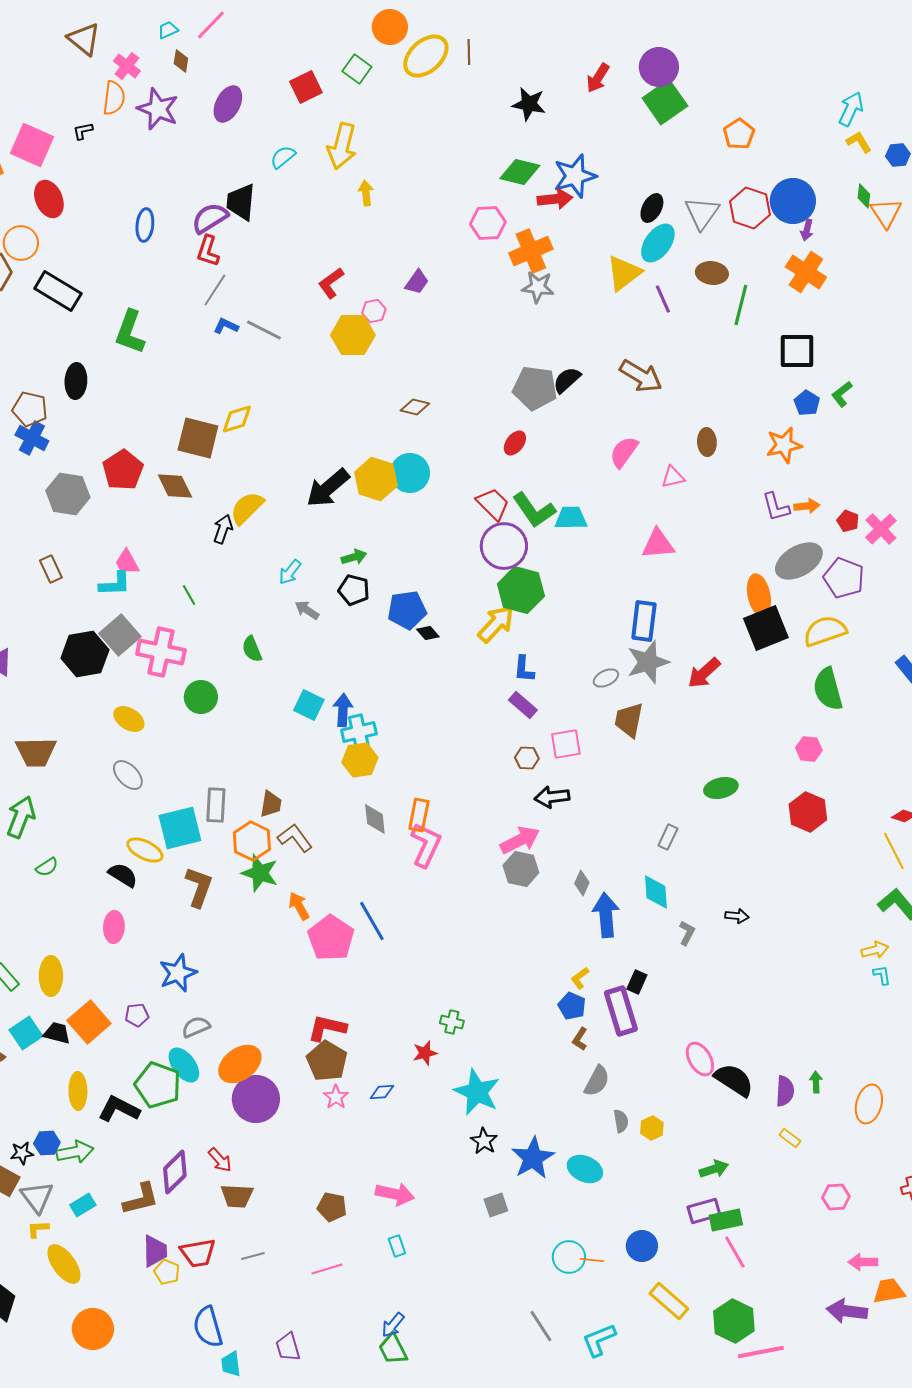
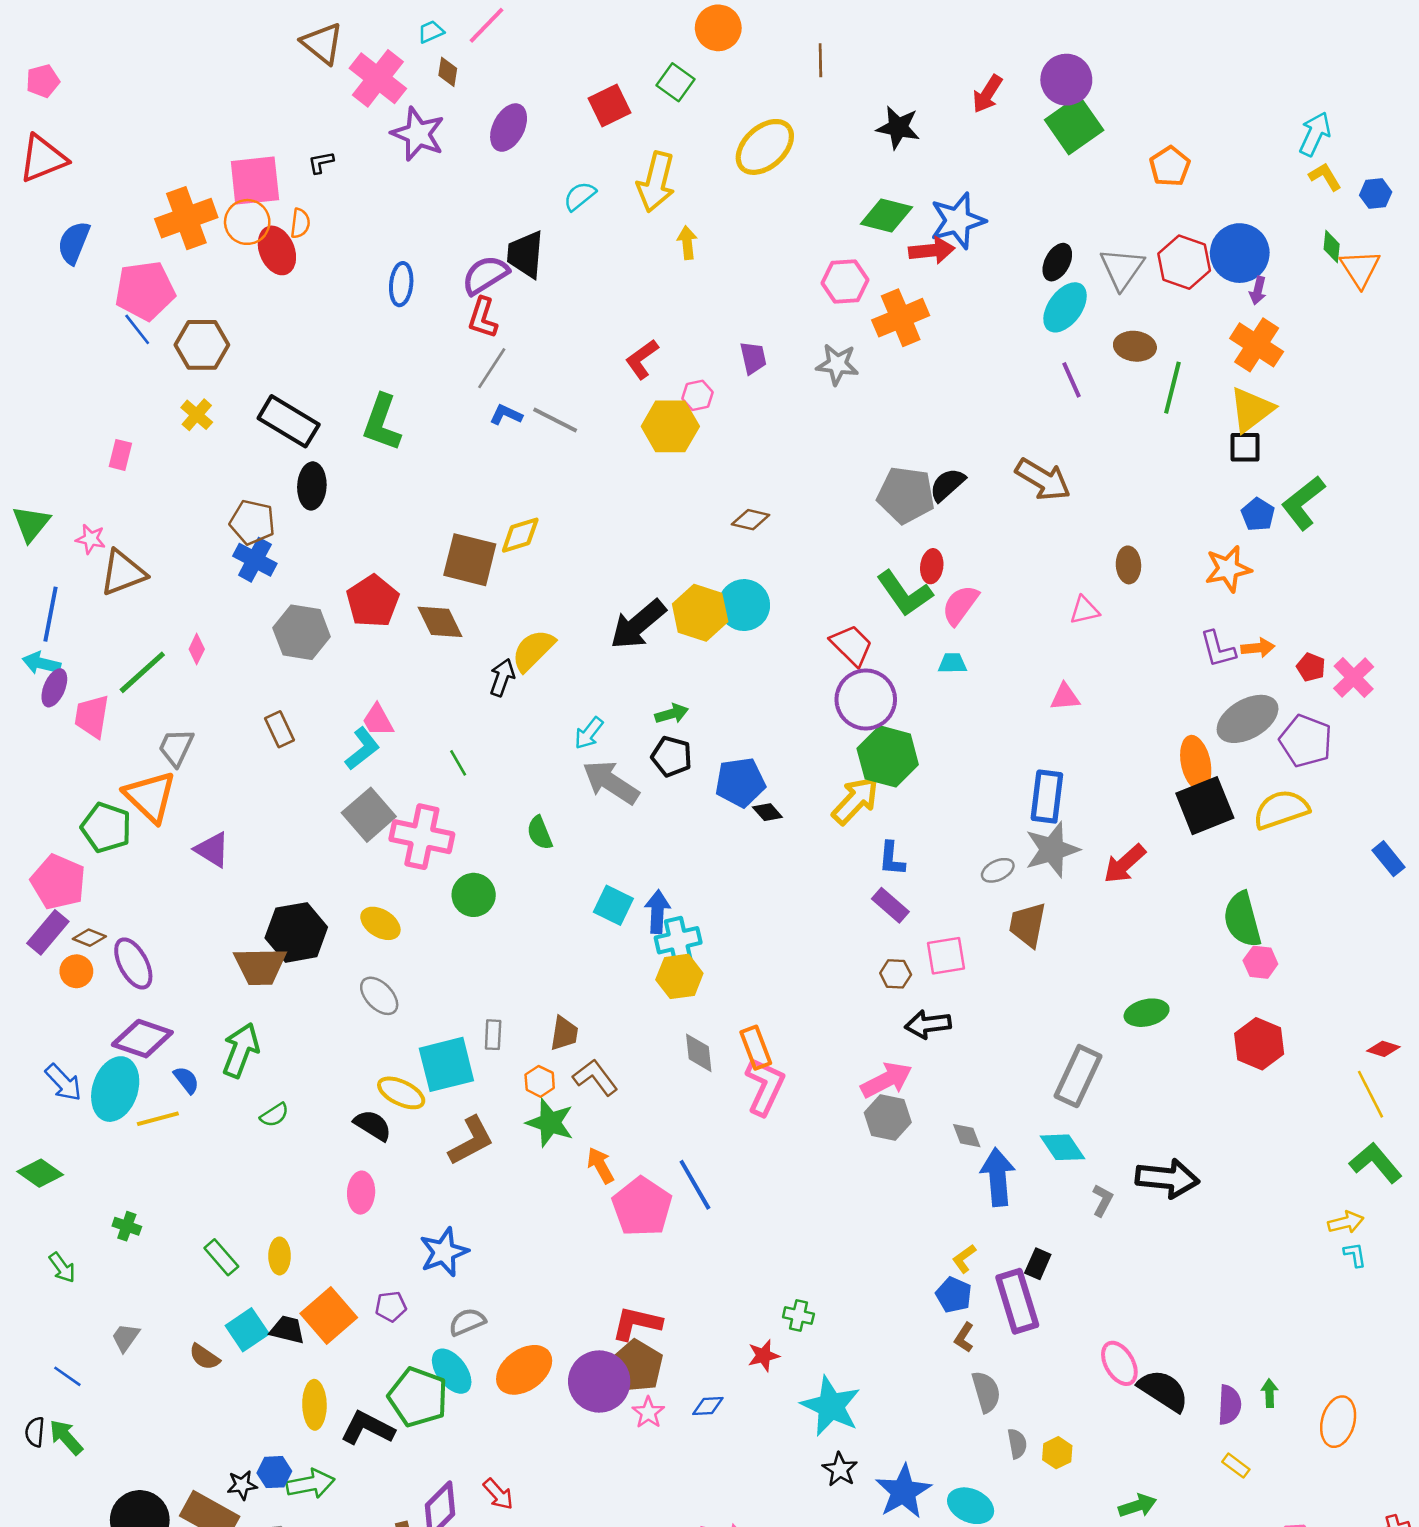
yellow ellipse: (426, 56) -> (765, 147), moved
pink cross: (127, 66) -> (378, 78), size x1.6
orange semicircle: (114, 98) -> (300, 223), moved, size x0.7
pink square: (32, 145) -> (255, 181), turned -30
orange circle: (21, 243) -> (247, 222), moved
yellow triangle: (624, 273) -> (1251, 410), moved
purple trapezoid: (417, 282) -> (753, 358), turned -48
gray star: (538, 287) -> (837, 364), moved
black rectangle: (58, 291) -> (289, 421), moved
black square: (797, 351) -> (1245, 447), size x0.7
green L-shape: (842, 394) -> (1303, 503), size x1.6
red ellipse: (515, 443) -> (932, 566), moved, turned -30
pink semicircle: (624, 452) -> (960, 605), moved
green L-shape: (534, 510) -> (905, 593), moved
cyan trapezoid: (571, 518) -> (952, 663), size x0.7
pink triangle: (658, 544) -> (1065, 697), size x0.7
cyan L-shape: (115, 584) -> (362, 749), turned -36
gray arrow: (307, 610) -> (611, 782), size x1.8
black hexagon: (85, 654) -> (296, 932), moved
green semicircle: (828, 689) -> (1242, 920), moved
gray rectangle: (216, 805) -> (493, 1035), size x0.7
orange rectangle: (419, 815) -> (756, 1048), turned -32
gray rectangle: (668, 837) -> (1078, 1076), size x1.8
orange hexagon: (252, 841) -> (540, 1081), size x0.6
gray diamond: (582, 883) -> (967, 1136), turned -45
brown L-shape: (199, 887) -> (471, 1141), turned 42
cyan diamond: (656, 892) -> (1062, 1147), turned -30
black arrow: (737, 916) -> (1167, 1178), size x2.0
yellow ellipse: (51, 976) -> (280, 1256), size x0.7
gray semicircle: (597, 1081) -> (986, 1392), turned -44
purple circle: (256, 1099) -> (599, 1381), moved

